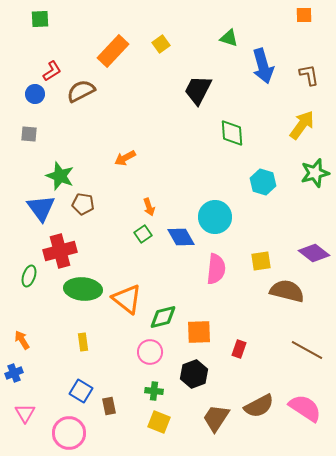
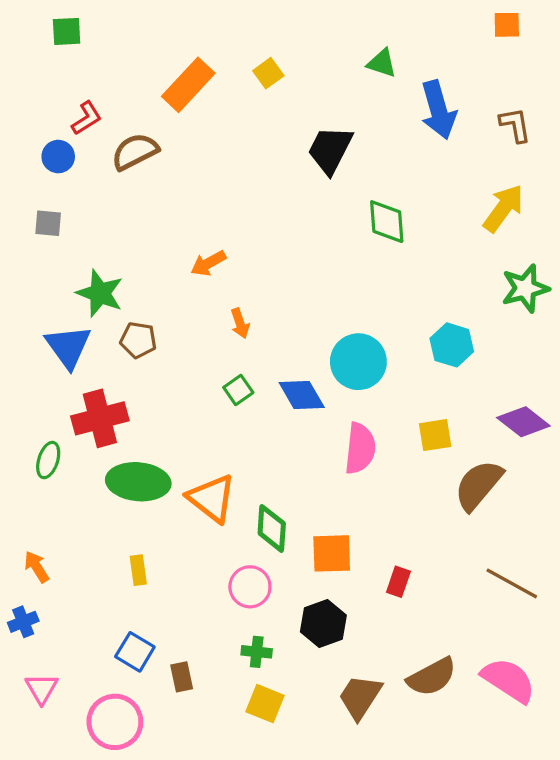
cyan hexagon: (263, 182) -> (452, 345), moved
orange arrow: (149, 207) -> (240, 323), moved
brown semicircle: (287, 291) -> (478, 485), turned -64
green diamond: (163, 317) -> (272, 528), turned -72

